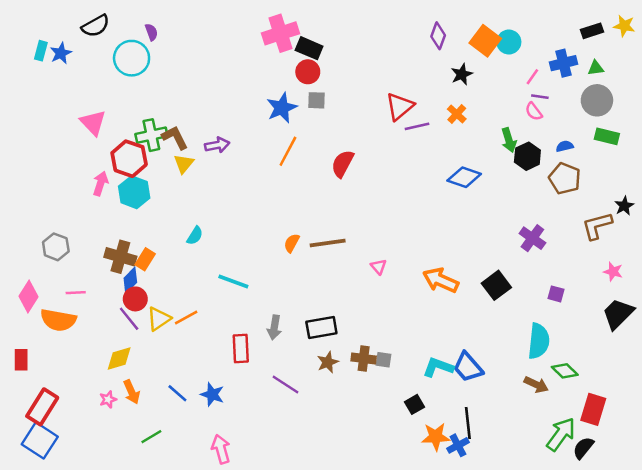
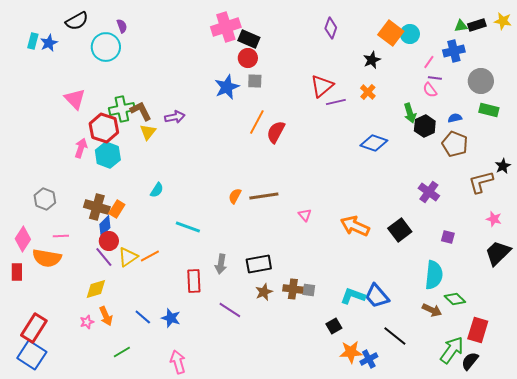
purple diamond: (438, 36) -> (331, 28), moved
green triangle: (596, 68) -> (461, 26), moved
orange line: (288, 151) -> (257, 122), moved
red rectangle: (21, 360) -> (17, 272), moved
black line: (468, 423) -> (395, 336), moved, turned -45

